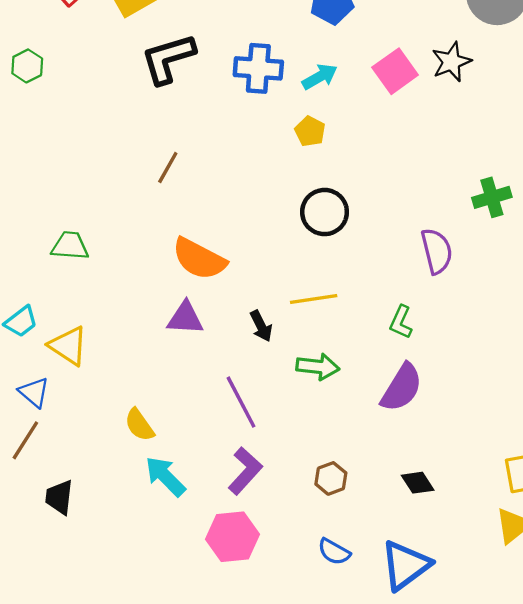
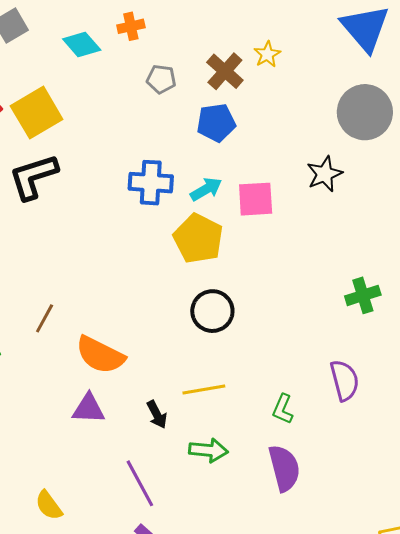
black L-shape: (168, 59) -> (33, 177), moved
pink square: (395, 71) -> (256, 199), moved, turned 33
yellow pentagon: (310, 131) -> (198, 239), size x1.8
brown line: (168, 168) -> (45, 318), moved
purple semicircle: (437, 251) -> (345, 380), moved
purple semicircle: (402, 388) -> (284, 468), turned -45

